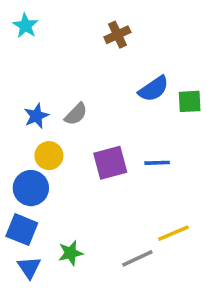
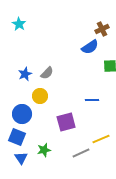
brown cross: (117, 35) -> (102, 29), moved
blue semicircle: (154, 89) -> (90, 47), moved
yellow circle: (49, 156) -> (40, 96), moved
purple square: (110, 163) -> (66, 122), moved

